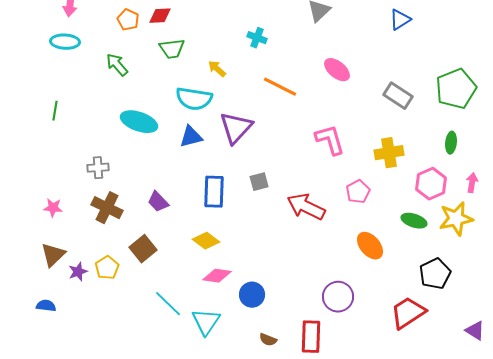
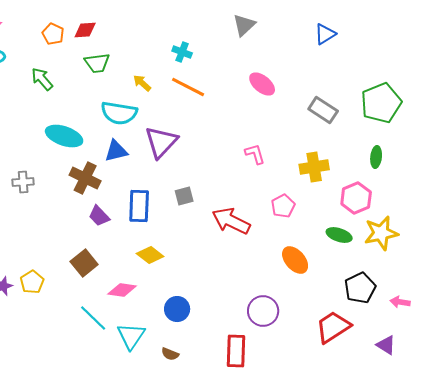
orange line: (280, 87) -> (188, 87), moved
pink L-shape: (330, 140) -> (255, 154), size x0.7
pink arrow: (472, 183) -> (400, 302), moved, turned -90
purple trapezoid: (158, 202) -> (99, 216), moved
brown cross: (107, 208) -> (85, 178), moved
yellow diamond: (206, 241) -> (150, 255), moved
brown square: (143, 249) -> (84, 263), moved
pink diamond: (217, 276) -> (122, 290), moved
purple triangle: (475, 331) -> (386, 345), moved
brown semicircle: (268, 340) -> (170, 354), moved

